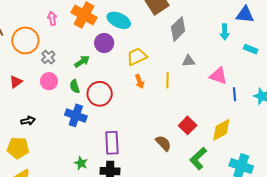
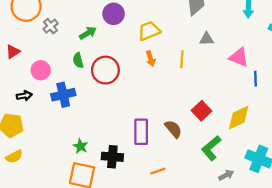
pink circle: (49, 81) -> (41, 70), moved
blue cross: (76, 115) -> (63, 95), moved, turned -35
purple rectangle: (112, 143) -> (141, 132), moved

